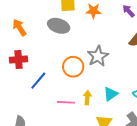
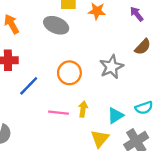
gray star: (98, 56) -> (111, 67), moved
cyan triangle: (111, 94) -> (115, 116), moved

